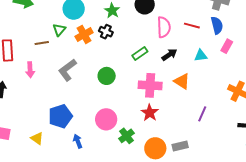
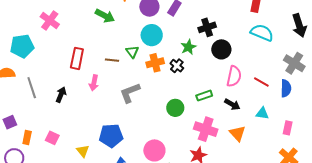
green triangle: (59, 30) -> (132, 52), turned -32
pink rectangle: (227, 46) -> (288, 128), moved, turned -32
black arrow: (169, 55) -> (232, 104), turned 49
green circle: (107, 76) -> (175, 108), moved

